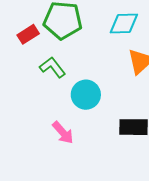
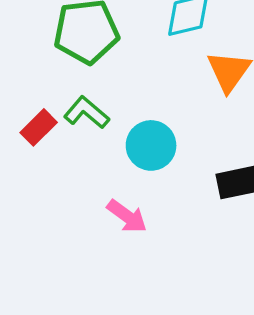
red rectangle: (28, 34) -> (39, 127), moved

